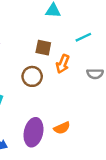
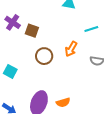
brown square: (43, 48) -> (32, 31), moved

